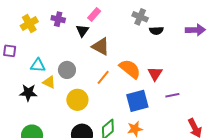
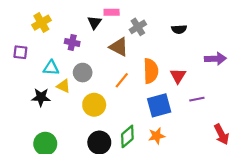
pink rectangle: (94, 15) -> (112, 12), turned 48
gray cross: (140, 17) -> (138, 27), moved, turned 35
purple cross: (58, 19) -> (72, 42), moved
purple arrow: (195, 30) -> (215, 59), moved
black triangle: (82, 31) -> (94, 22), moved
orange semicircle: (130, 69) -> (151, 71), turned 50

